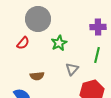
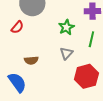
green star: (59, 43) -> (66, 27), moved

